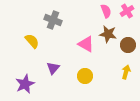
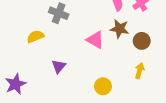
yellow semicircle: (32, 41) -> (35, 36), turned -70
yellow circle: (85, 76) -> (103, 86), moved
purple star: (25, 84) -> (15, 84), moved

